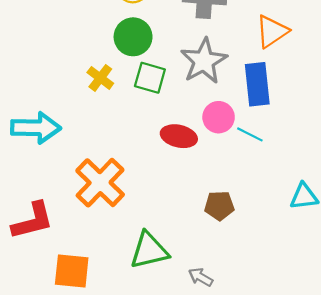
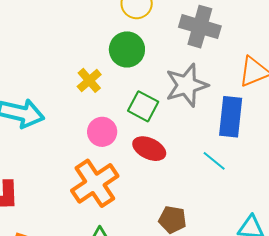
green square: (150, 78) -> (143, 106), moved
pink circle: (219, 117) -> (102, 132), moved
orange cross: (100, 183) -> (95, 183), moved

